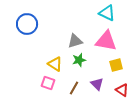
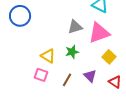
gray triangle: (75, 41) -> (75, 27), moved
pink triangle: (106, 41) -> (99, 33), turned -30
yellow square: (116, 65) -> (109, 57), turned -32

